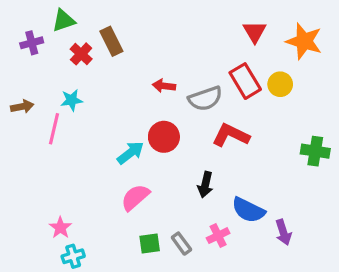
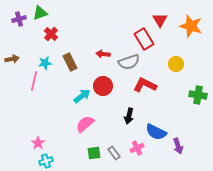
brown rectangle: (111, 41) -> (70, 62), moved
purple cross: (32, 43) -> (19, 19), moved
red rectangle: (245, 81) -> (144, 39), moved
yellow circle: (280, 84) -> (176, 64), moved
brown arrow: (22, 107) -> (12, 59), moved

